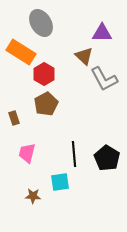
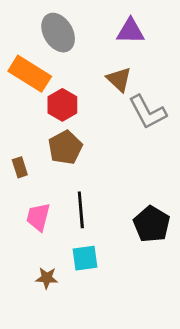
purple triangle: (102, 33) -> (130, 31), moved
black line: (74, 154) -> (81, 210), moved

